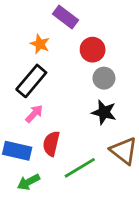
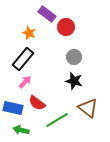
red circle: (93, 50) -> (66, 27), moved
red semicircle: (51, 144) -> (37, 103), turned -66
green arrow: (29, 182) -> (21, 130), turned 42

